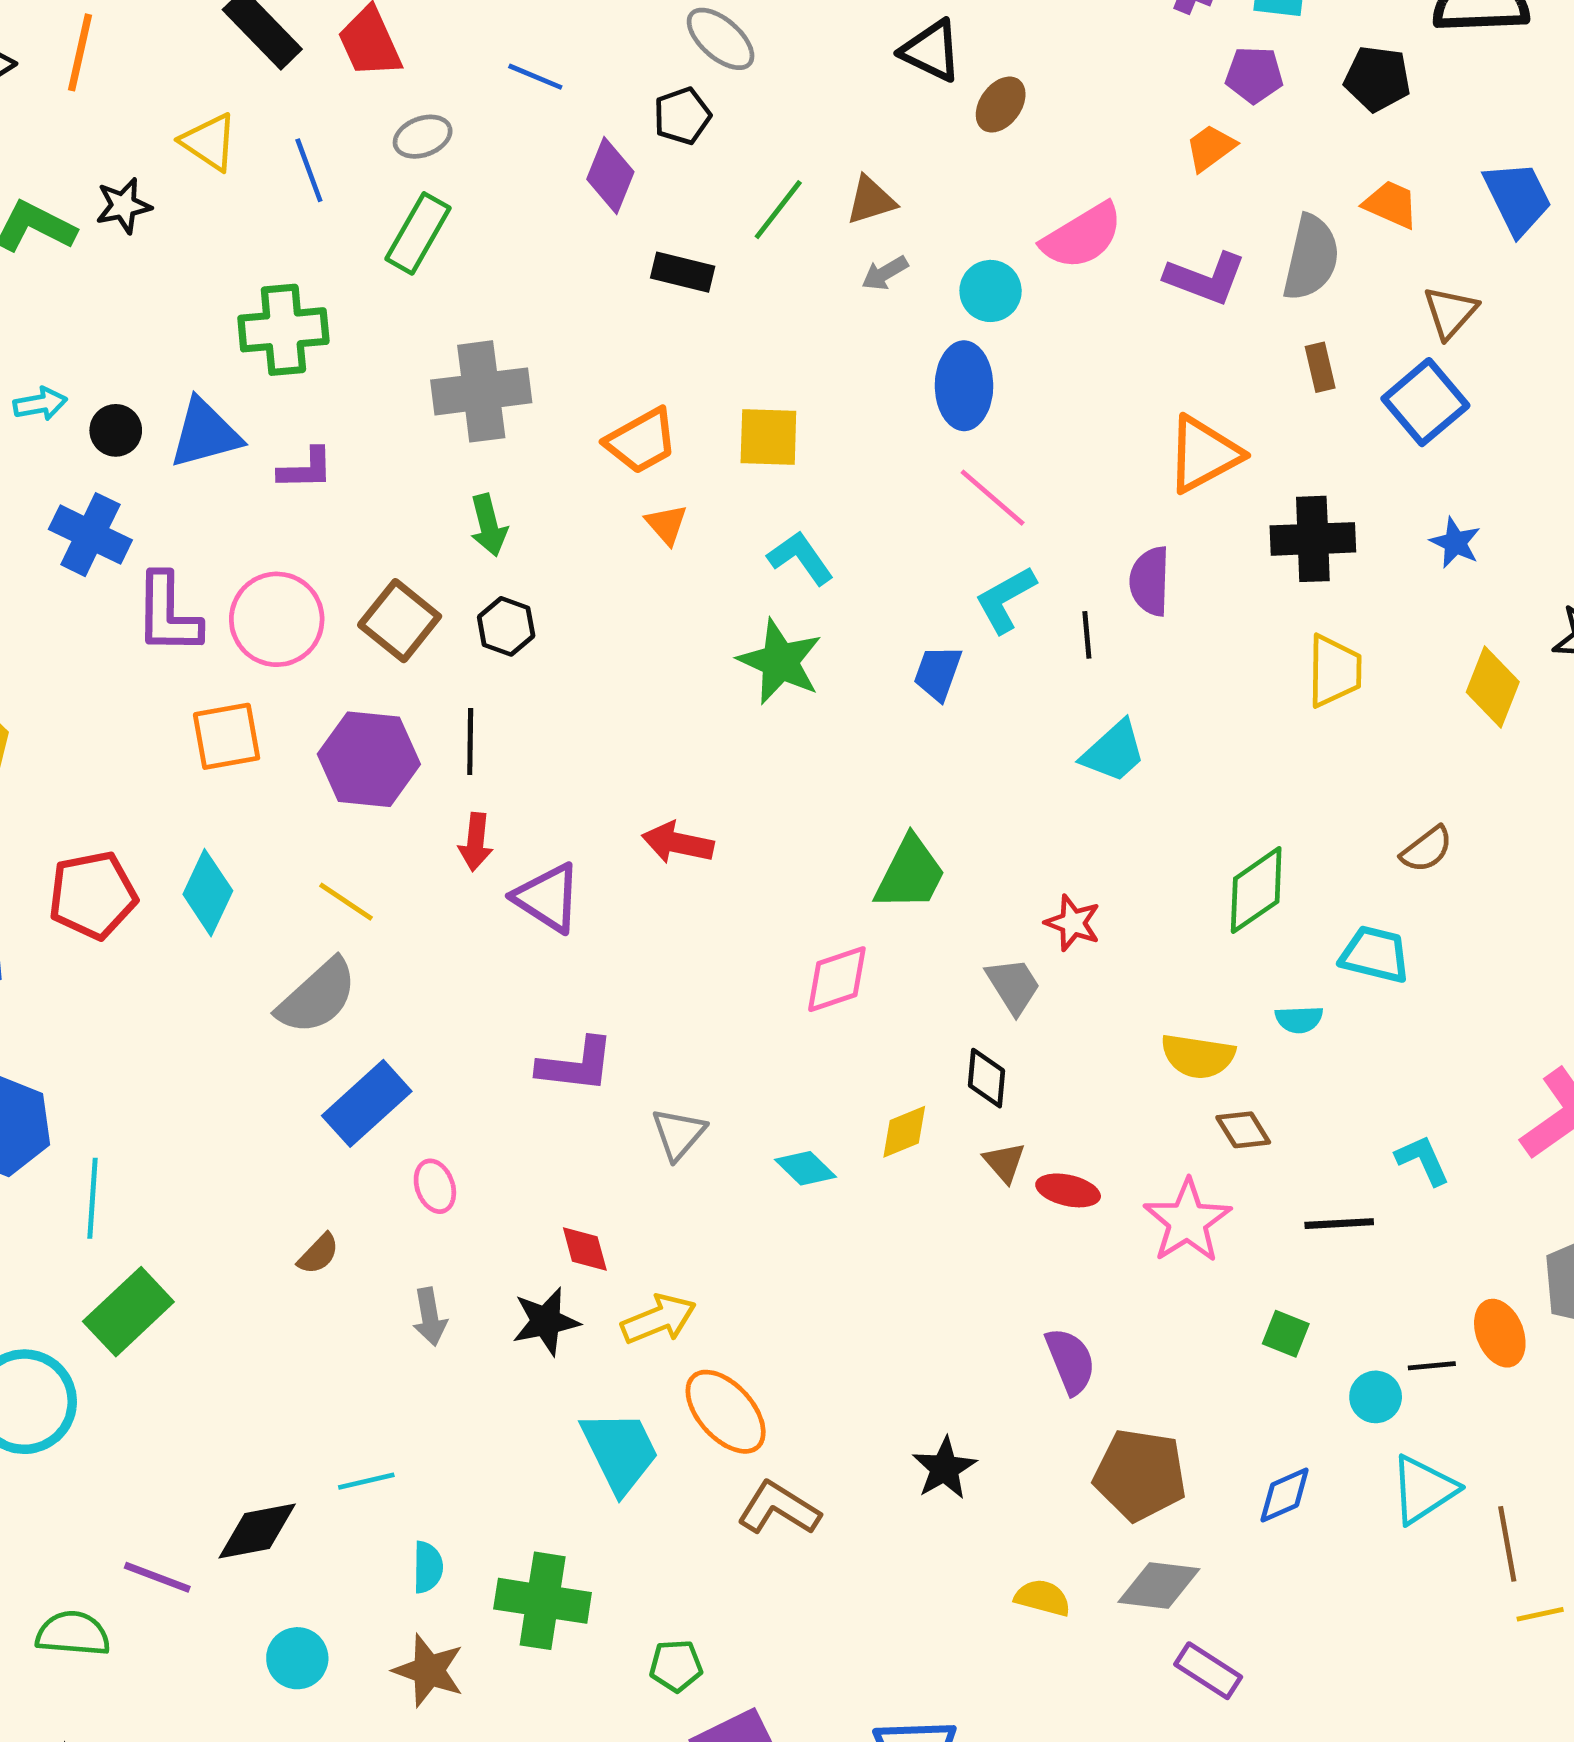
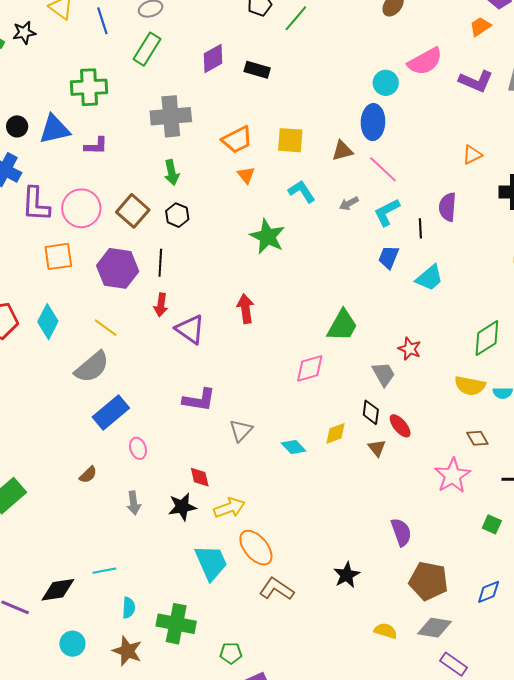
purple diamond: (610, 175) -> (213, 58), moved, turned 36
brown triangle: (871, 200) -> (342, 151), moved
green line: (778, 210) -> (296, 18), moved
gray arrow: (885, 273) -> (349, 203), moved
orange triangle: (1204, 454) -> (472, 155), size x0.6
green star: (780, 662) -> (267, 236), moved
blue trapezoid: (938, 673) -> (389, 257), moved
red arrow: (678, 843) -> (245, 309), turned 68
yellow semicircle: (1198, 1056) -> (470, 386), moved
red ellipse: (1068, 1190) -> (400, 426), moved, turned 35

